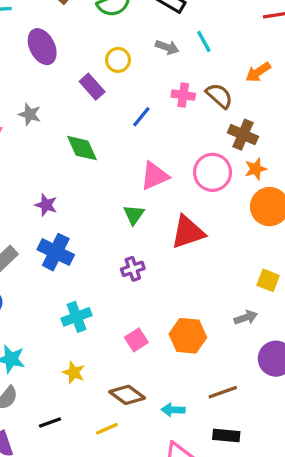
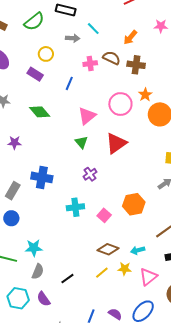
brown cross: (243, 135) -> (136, 65), moved
purple star: (46, 205) -> (15, 143), moved
cyan cross: (76, 317) -> (75, 207), moved, turned 30
yellow star: (74, 372) -> (125, 269), moved

